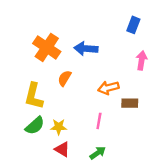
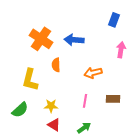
orange semicircle: (65, 78) -> (56, 65), turned -32
brown rectangle: (130, 103) -> (113, 99), moved
green semicircle: (35, 126) -> (20, 110), moved

